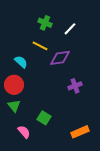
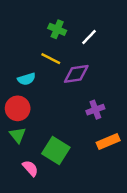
cyan semicircle: (21, 62) -> (27, 79), turned 120
green square: (44, 118) -> (56, 150), size x1.5
orange rectangle: (80, 132) -> (108, 142), moved

